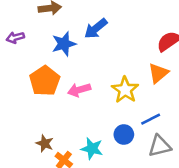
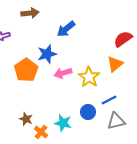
blue star: (64, 44) -> (47, 54), moved
pink arrow: (79, 90) -> (63, 73), moved

